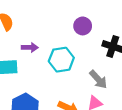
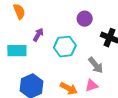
purple arrow: (30, 47) -> (38, 35), turned -64

